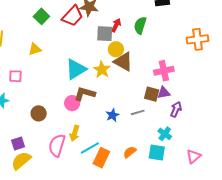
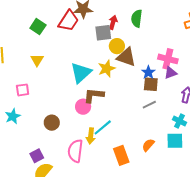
yellow triangle: (35, 49) -> (37, 60), turned -32
yellow star: (102, 70) -> (107, 69), turned 30
pink cross: (164, 71) -> (168, 59), turned 36
purple triangle: (164, 93) -> (171, 73), moved
brown square: (152, 94) -> (151, 84), moved
blue star: (113, 115) -> (148, 72), moved
cyan line: (90, 148) -> (103, 127), moved
orange rectangle: (101, 158) -> (121, 155), turned -36

